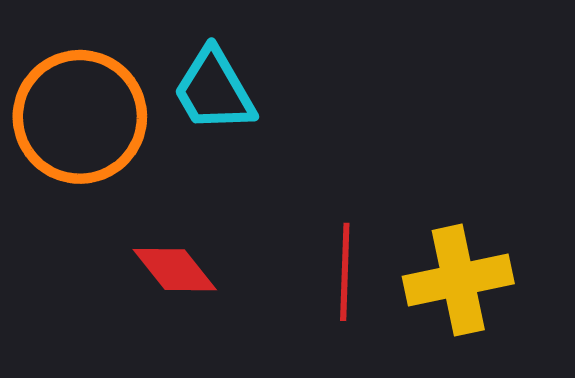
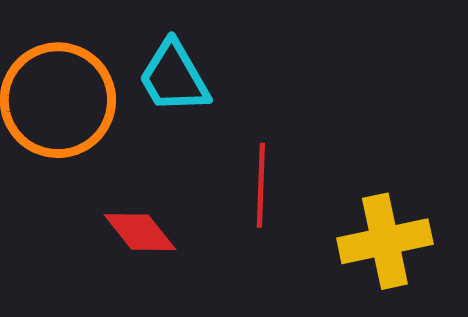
red line: (345, 272) -> (261, 185), moved

